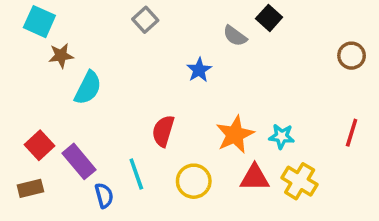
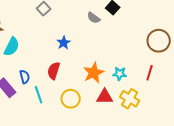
brown circle: (352, 56) -> (159, 41), moved, size x1.5
blue star: (199, 70) -> (64, 43), moved
red line: (352, 133) -> (150, 73), moved
blue semicircle: (104, 195) -> (25, 77), moved

